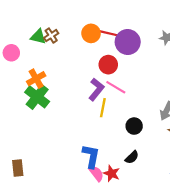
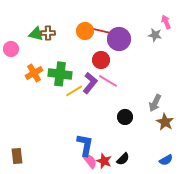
brown cross: (51, 36) -> (48, 33), turned 32
green cross: (37, 97) -> (60, 74), moved, turned -30
yellow line: (103, 108) -> (74, 91), moved, turned 48
black semicircle: (132, 157) -> (123, 159), moved

